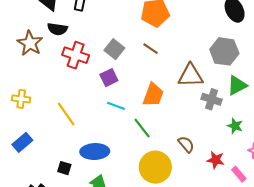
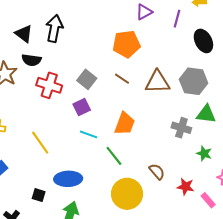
brown triangle: (191, 76) -> (157, 82), moved
green triangle: (237, 85) -> (206, 114), turned 35

